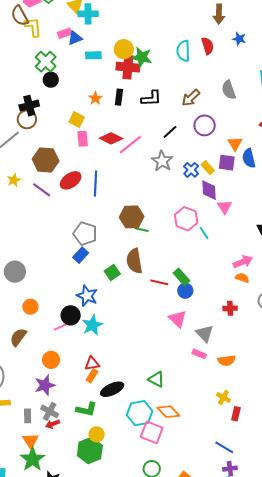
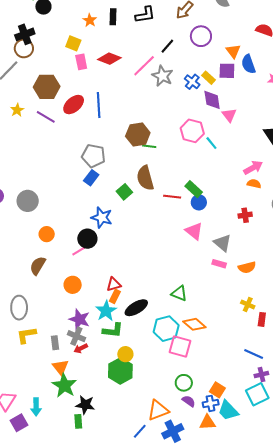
pink line: (130, 145) -> (144, 66), moved
cyan star: (92, 325) -> (106, 311), moved
purple star: (45, 385) -> (79, 319), moved, turned -30

